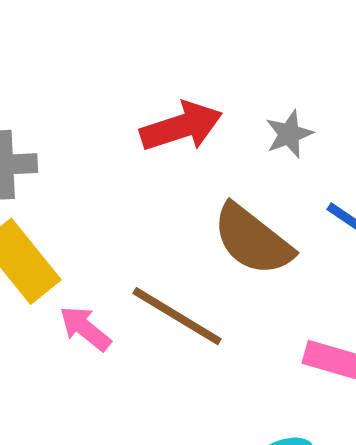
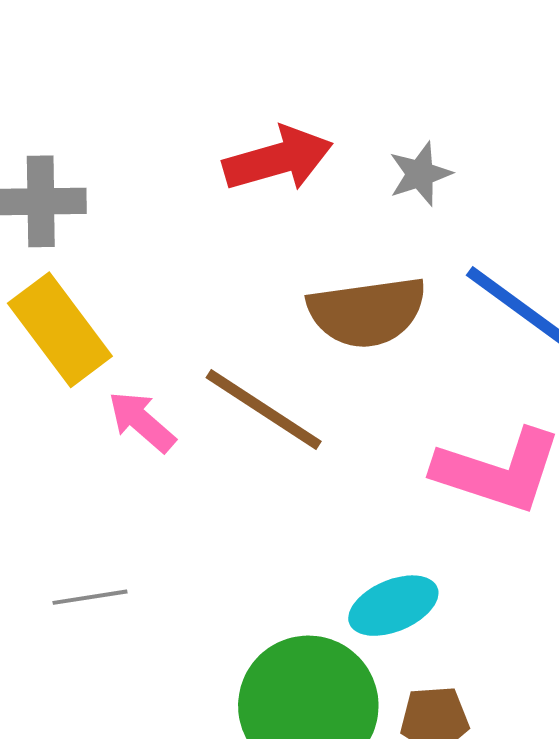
brown semicircle: (253, 240) -> (367, 312), turned -48

